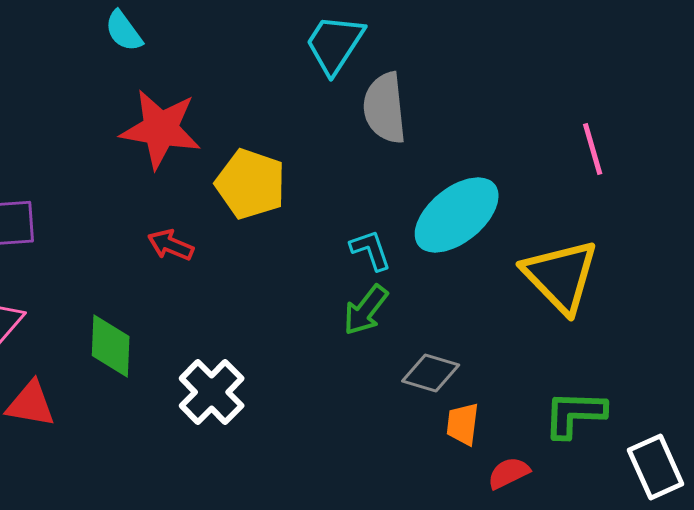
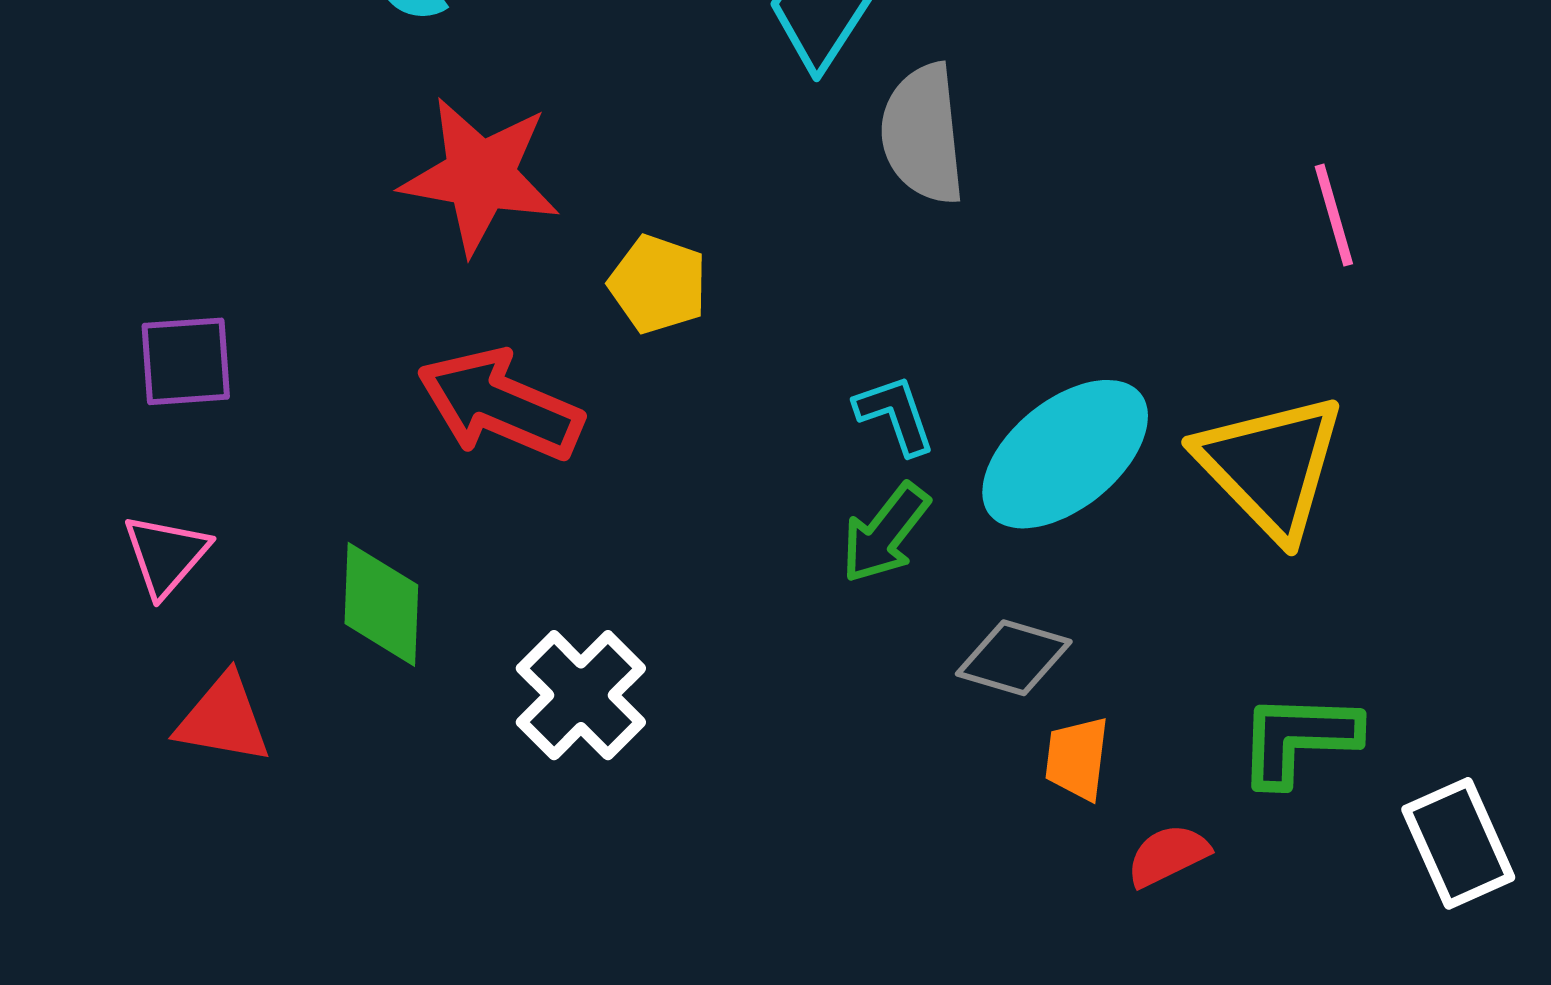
yellow pentagon: (251, 184) -> (658, 284), size x0.7
cyan ellipse: (457, 215) -> (1065, 454), moved
red arrow: (171, 245) -> (500, 405), size x1.8

